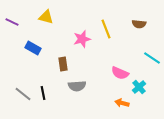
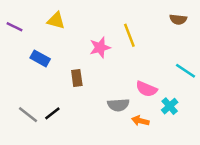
brown semicircle: (139, 24) -> (178, 19), moved
gray semicircle: (77, 86) -> (118, 105), moved
black line: (43, 93) -> (52, 113), turned 64
orange arrow: (122, 103) -> (140, 121), moved

